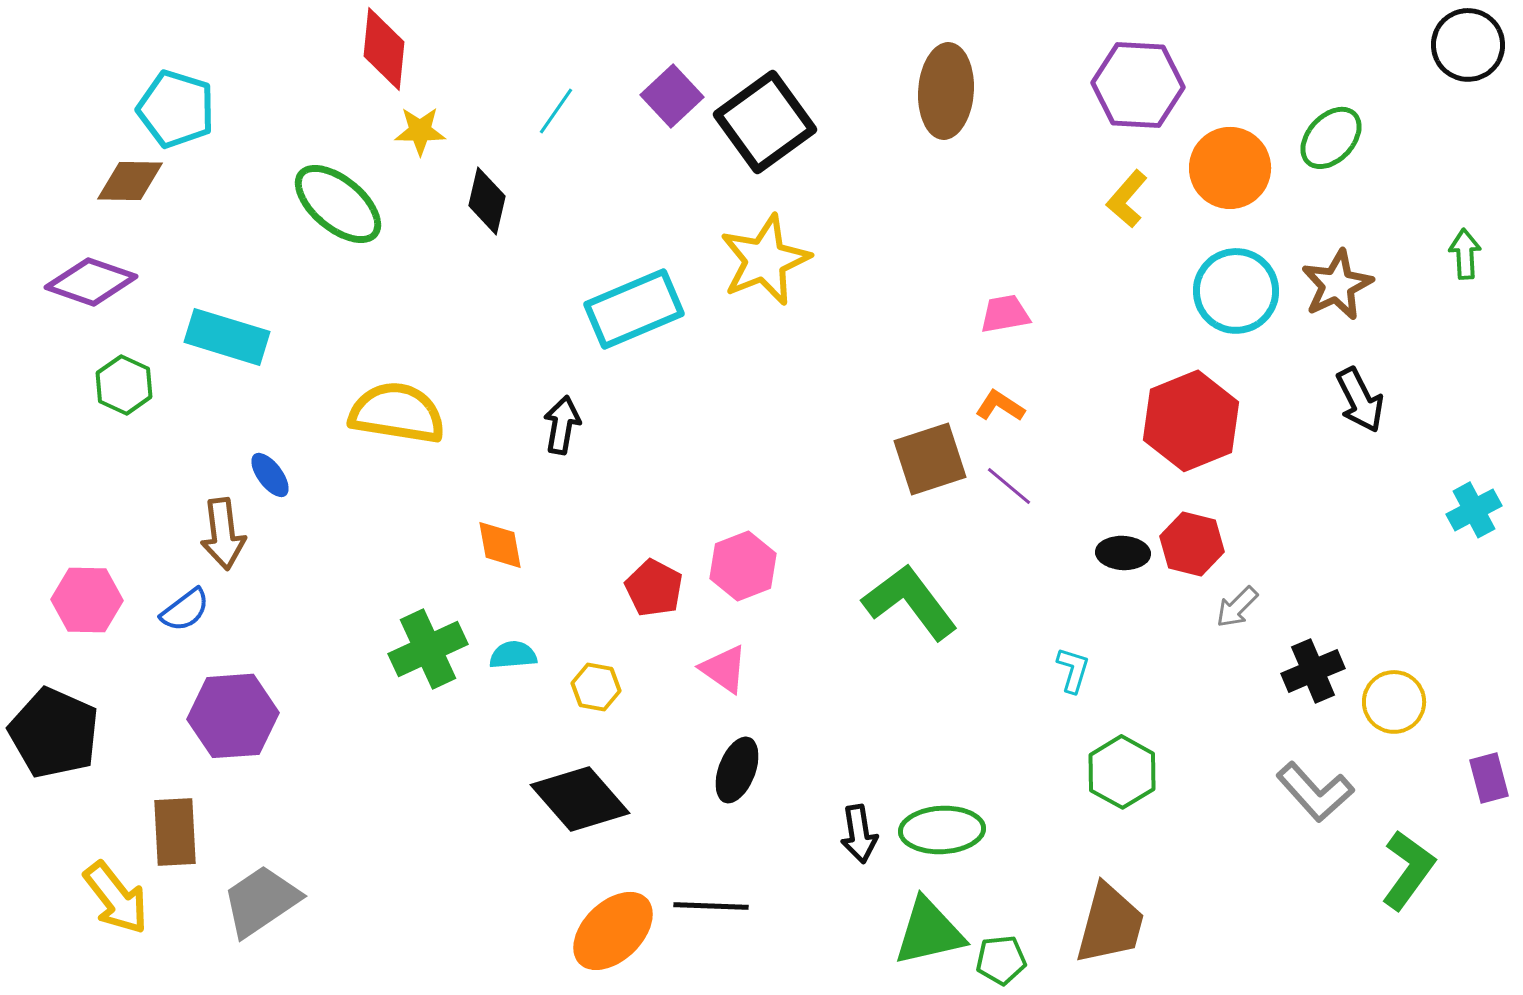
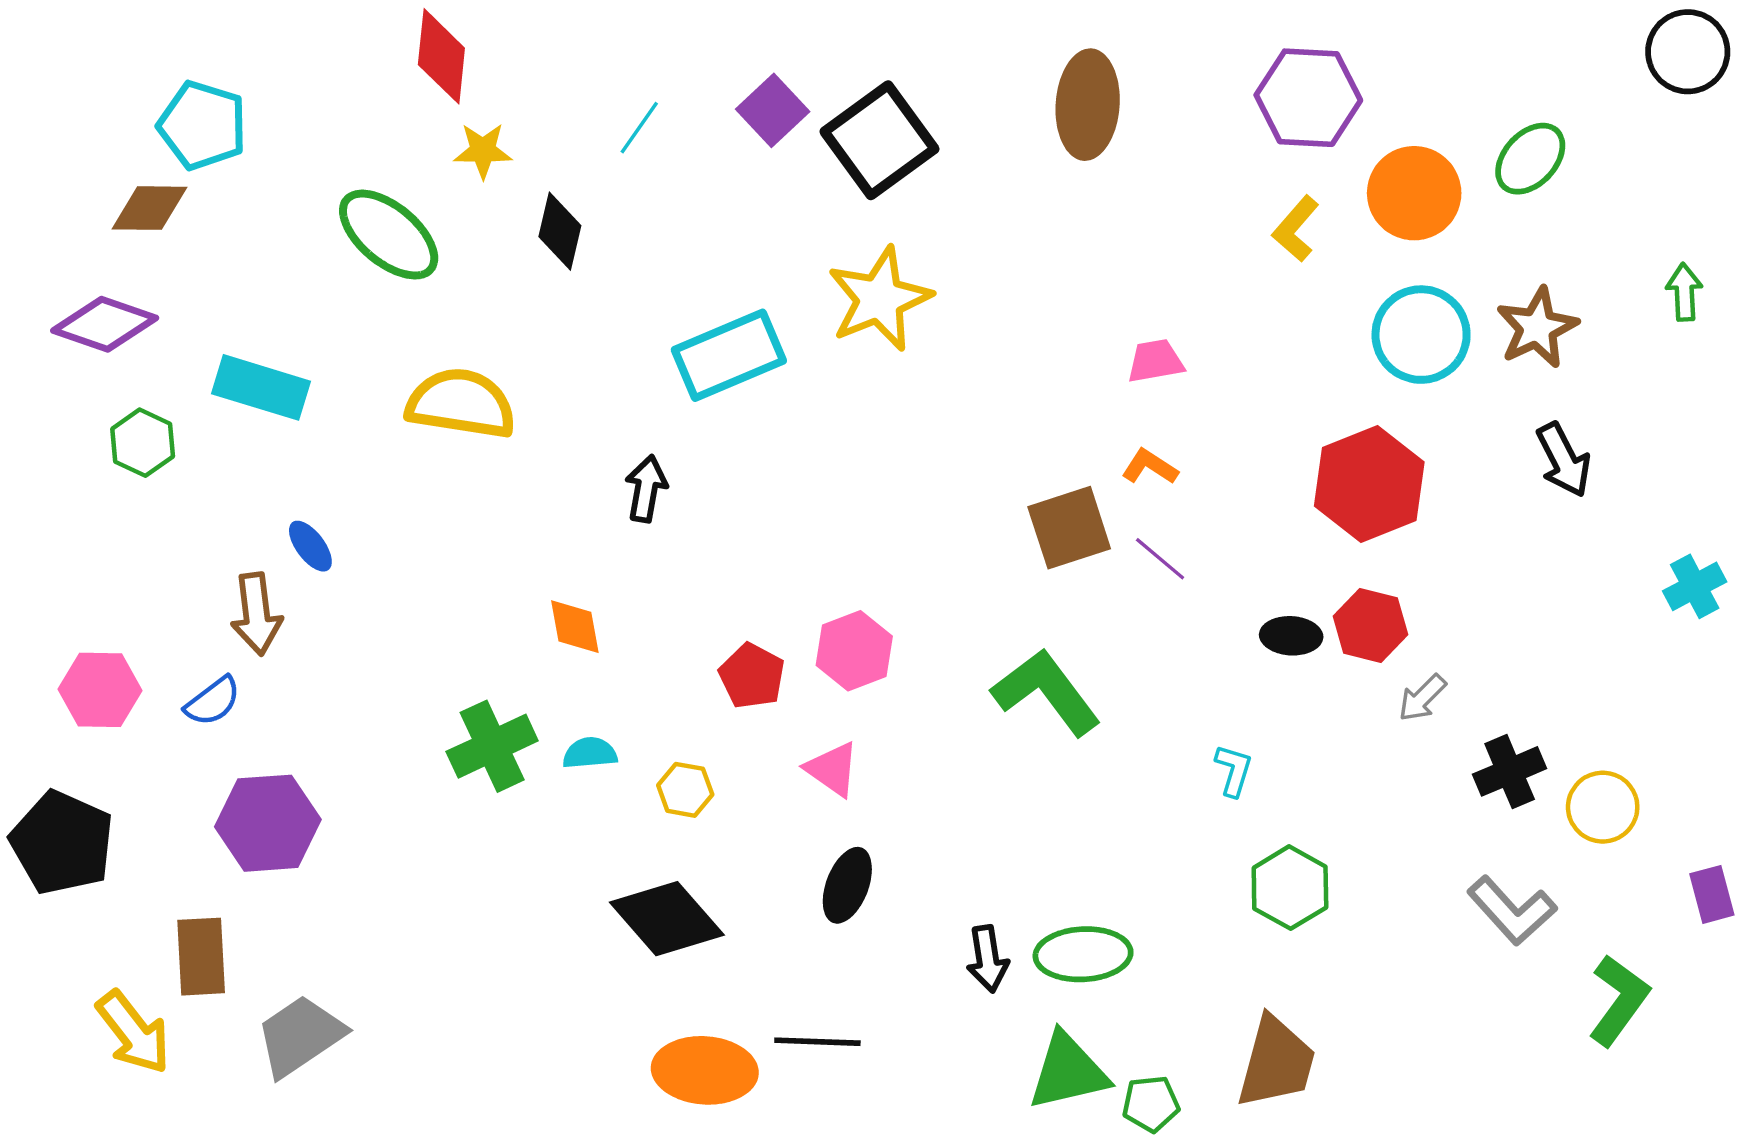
yellow semicircle: (397, 413) -> (461, 404), moved
orange ellipse: (613, 931) -> (705, 1070), turned 48

